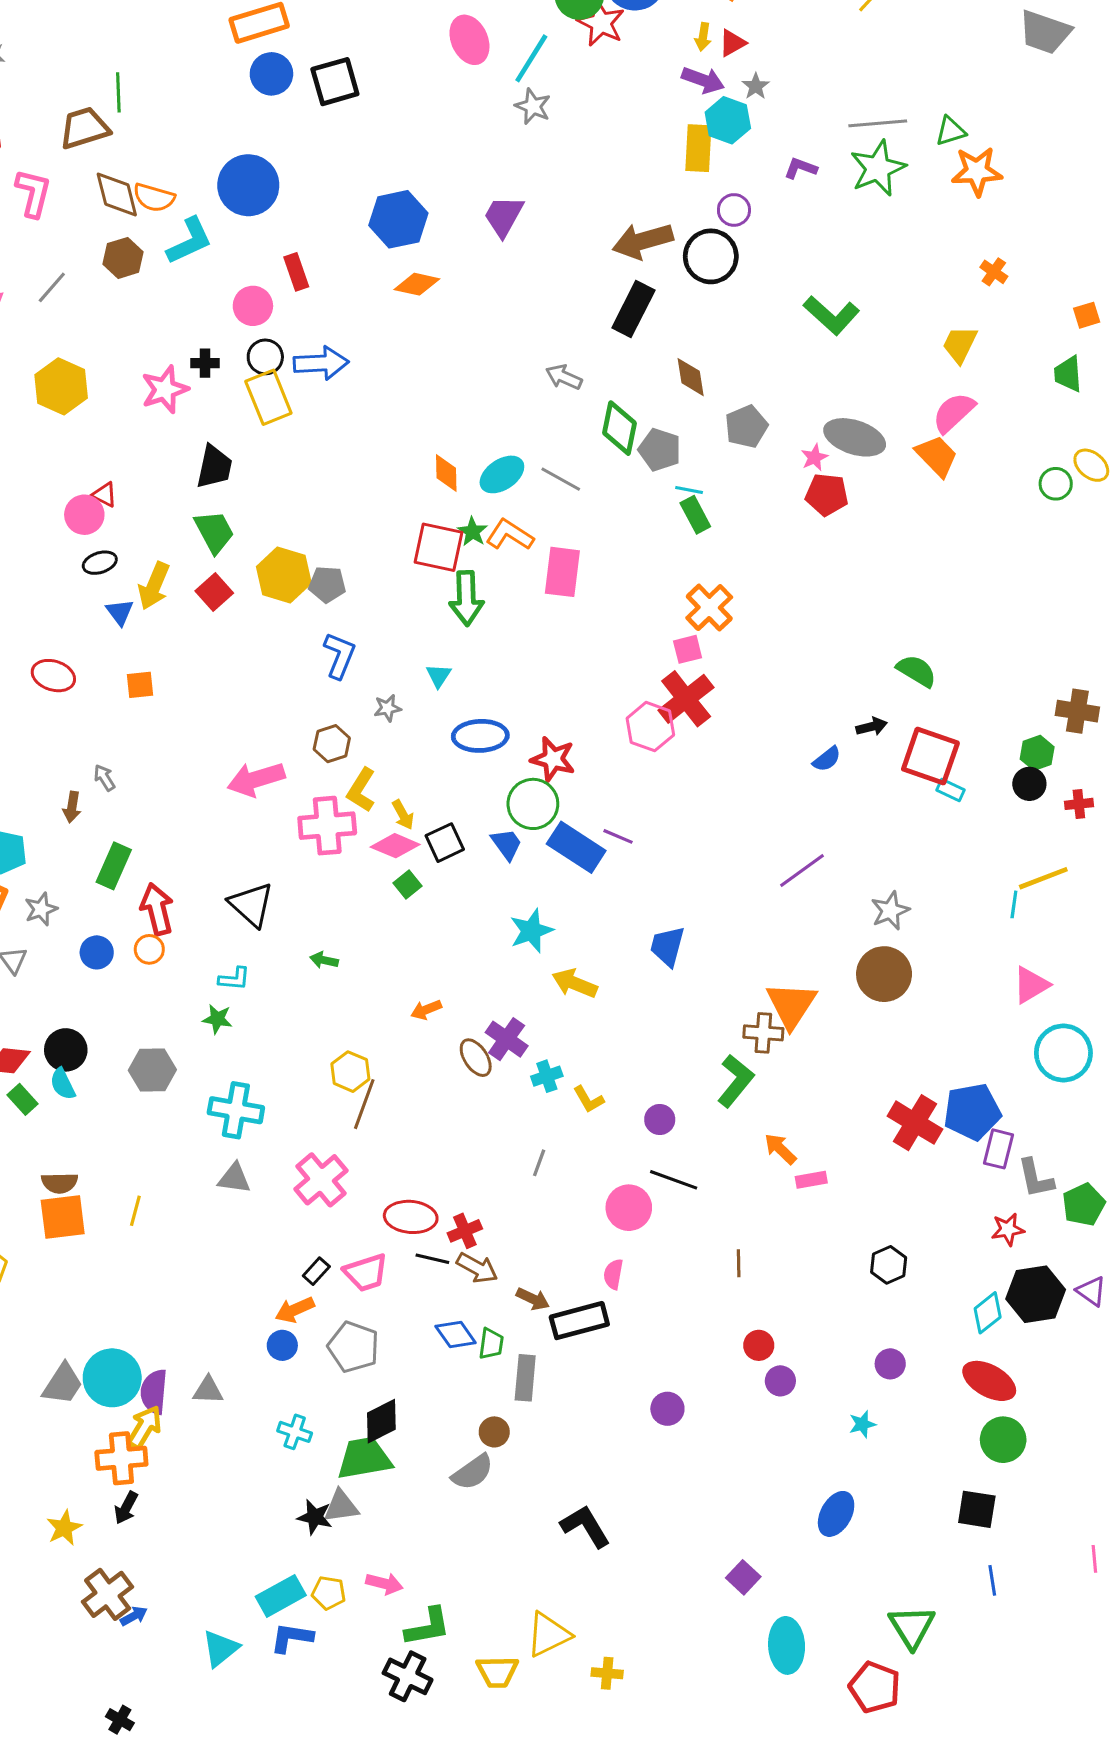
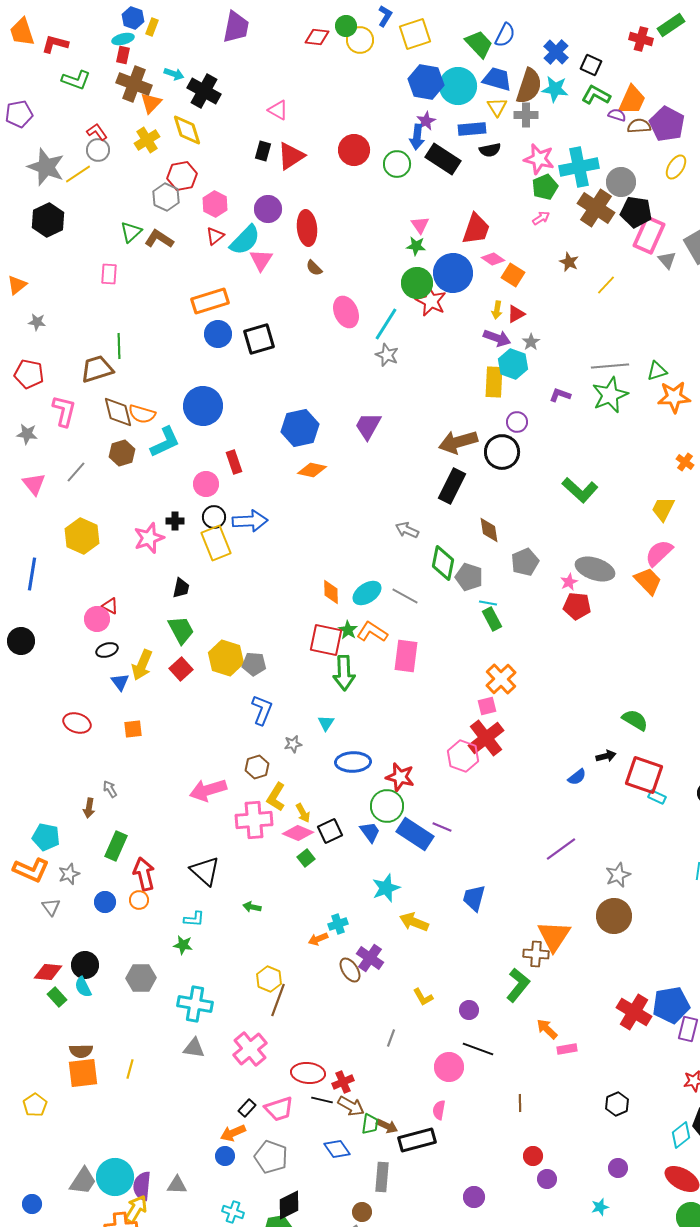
black trapezoid: (214, 467) -> (181, 588), size x0.7
cyan cross: (547, 1076) -> (338, 924), moved
green trapezoid: (491, 1344) -> (370, 1124), moved

